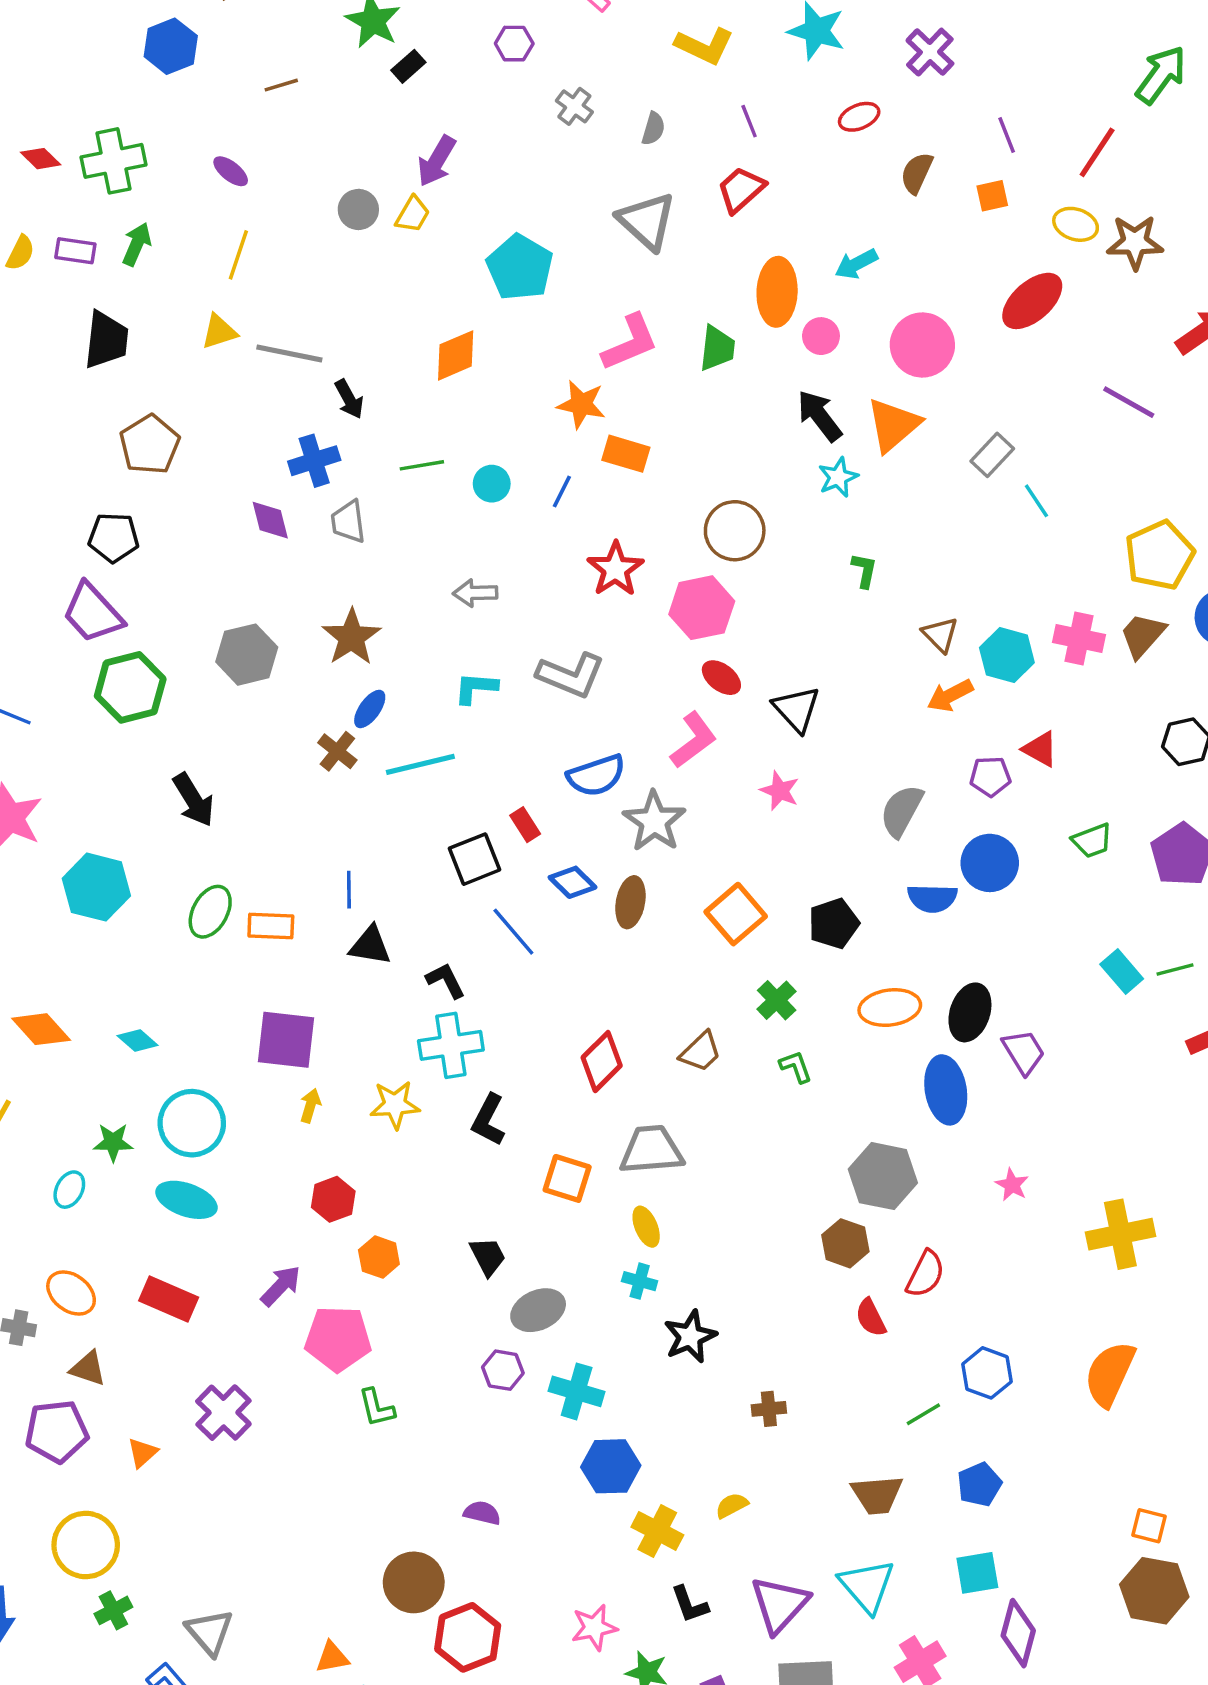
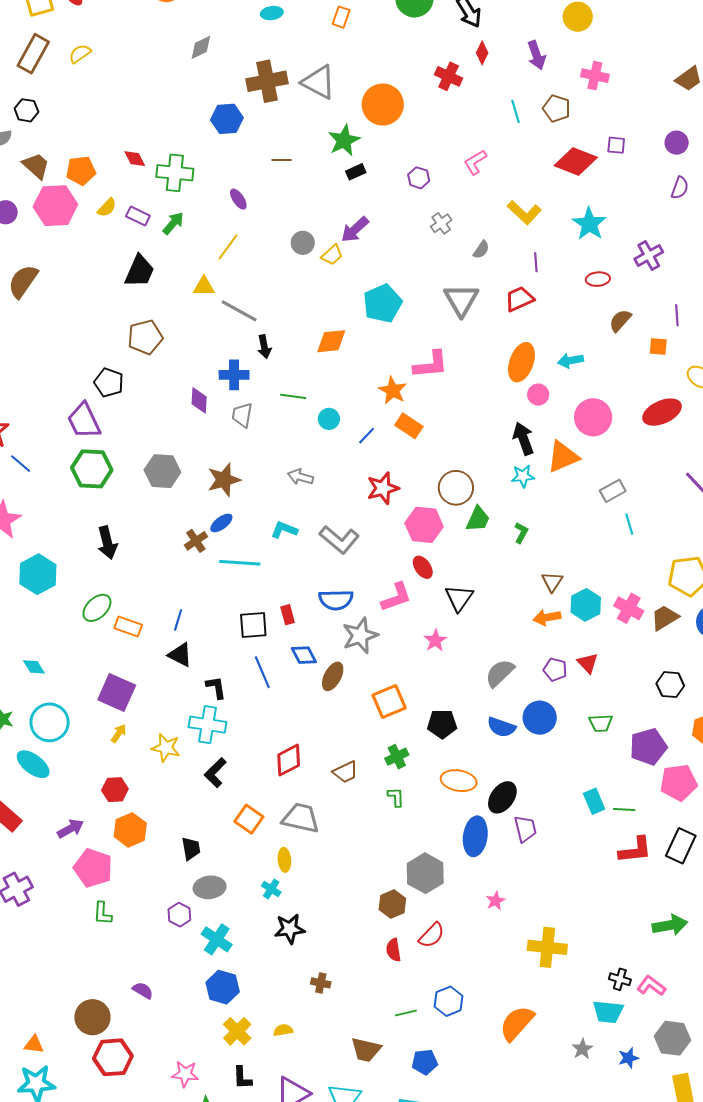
green trapezoid: (717, 348) -> (478, 519), moved
orange hexagon: (379, 1257) -> (130, 830), size x1.4

